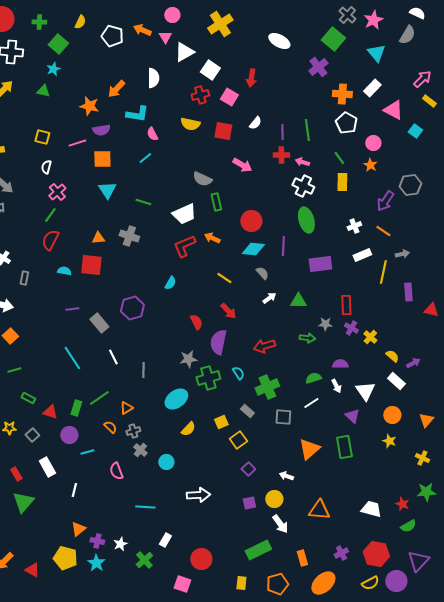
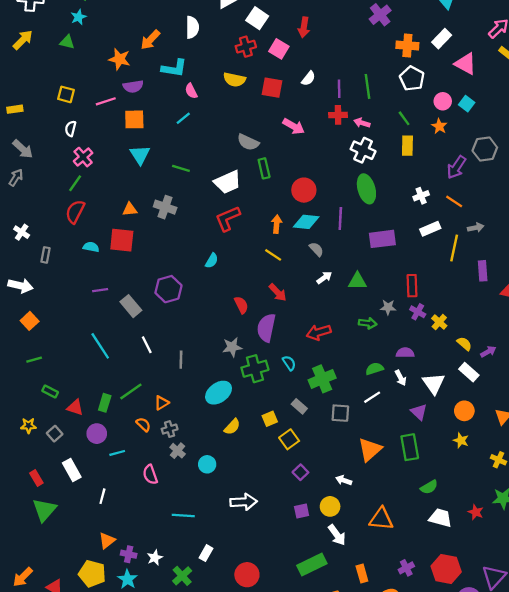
cyan square: (415, 131) -> (467, 104), moved
orange arrow: (212, 238) -> (277, 224), moved, turned 70
green semicircle: (408, 526) -> (429, 487), moved

